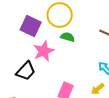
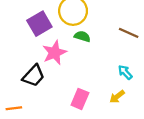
purple square: (31, 26) -> (39, 24), turned 35

